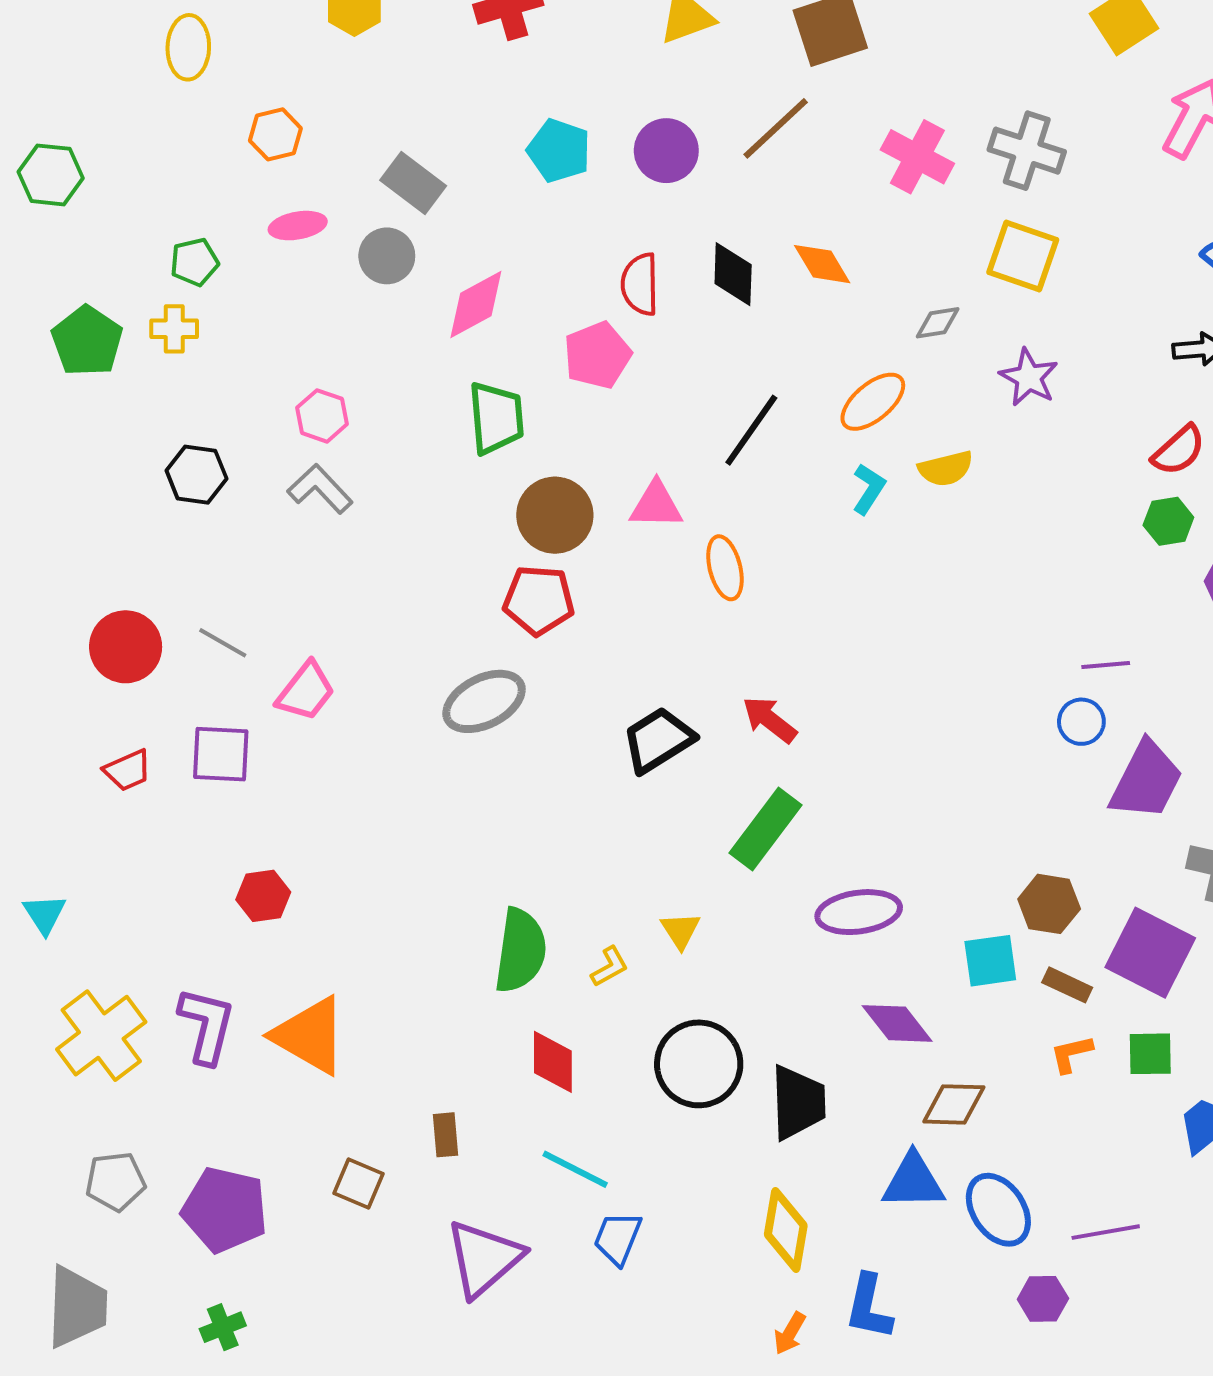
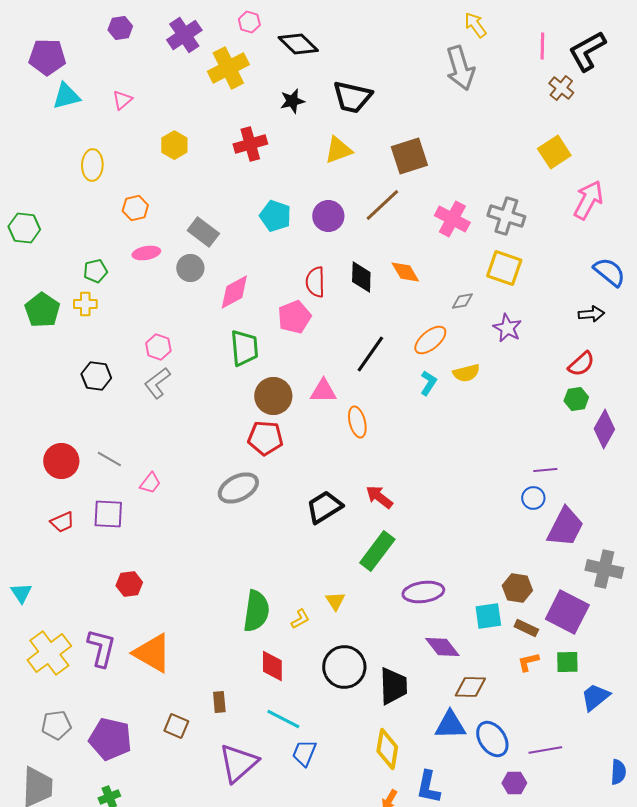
gray L-shape: (320, 489) -> (157, 383), turned -84
pink trapezoid: (306, 691) -> (150, 483), size x0.7

